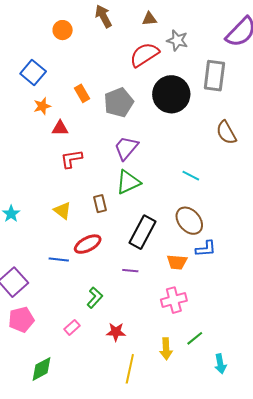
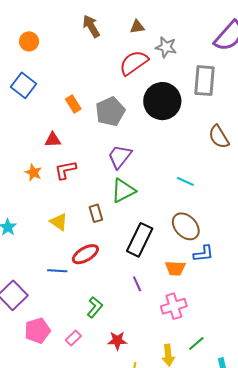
orange circle: (63, 30) -> (29, 41), moved
orange star: (42, 106) -> (33, 173), moved, turned -30
purple line: (130, 271) -> (137, 284), moved, turned 63
pink pentagon: (21, 320) -> (37, 331), moved

